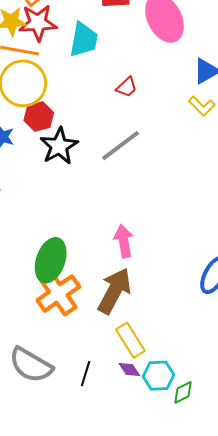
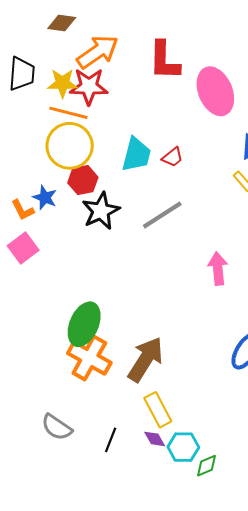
cyan trapezoid: (84, 40) -> (136, 155), moved
pink arrow: (124, 241) -> (218, 269), moved
orange cross: (58, 294) -> (89, 358), turned -30
gray semicircle: (31, 365) -> (57, 427), size x0.7

